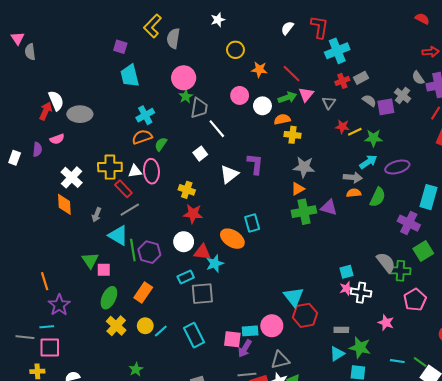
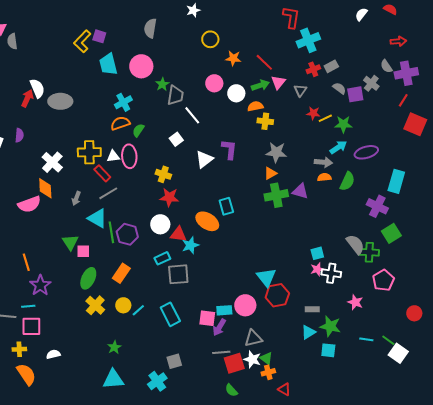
yellow L-shape: (153, 26) -> (82, 41), moved
white semicircle: (287, 28) -> (361, 14), moved
pink circle: (184, 78) -> (141, 66), moved
pink semicircle: (57, 139) -> (29, 204), moved, size x1.6

